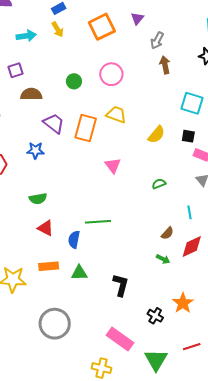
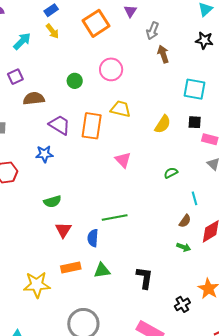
cyan arrow: (26, 36) -> (22, 41), turned -30
cyan line: (189, 212) -> (195, 198), moved
red triangle: (46, 228) -> (63, 230), turned 42
black cross: (155, 316) -> (182, 304), turned 35

